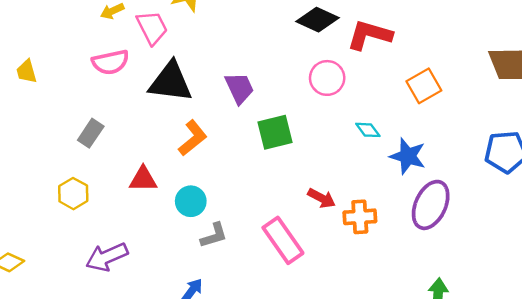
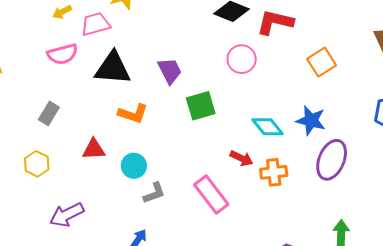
pink trapezoid: (152, 28) -> (95, 24), turned -76
cyan diamond: (368, 130) -> (267, 127), moved, size x1.5
orange L-shape: (193, 138) -> (133, 114), turned 60

